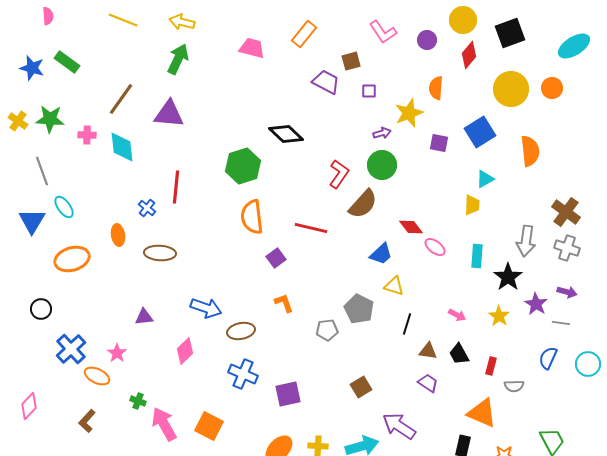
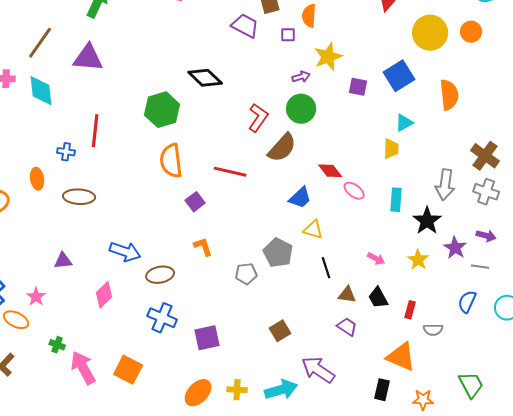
orange semicircle: (436, 88) -> (309, 16), moved
blue cross: (147, 208) -> (66, 152), turned -30
black line: (407, 324) -> (326, 268), turned -35

